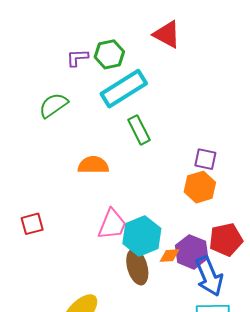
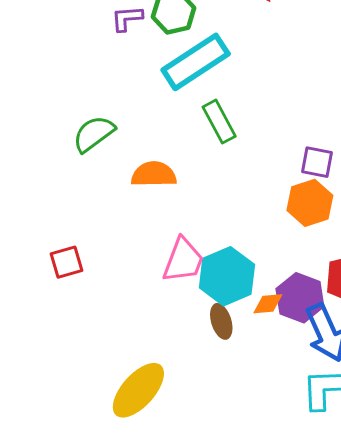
green semicircle: (53, 105) -> (94, 134), moved
brown ellipse: (137, 267) -> (221, 321), size x0.7

